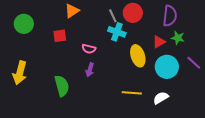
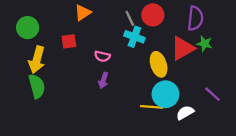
red triangle: (159, 42) -> (183, 48), size x1.6
purple line: (194, 63) -> (213, 94), moved
cyan circle: (167, 67) -> (165, 94), moved
yellow arrow: (20, 73) -> (37, 60), moved
green semicircle: (62, 86) -> (37, 86), moved

